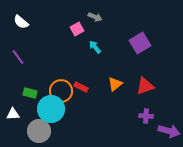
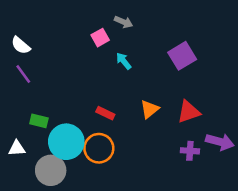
white semicircle: (21, 22) -> (21, 45), moved
orange circle: (61, 91) -> (99, 148), moved
purple arrow: (169, 131) -> (220, 142), moved

